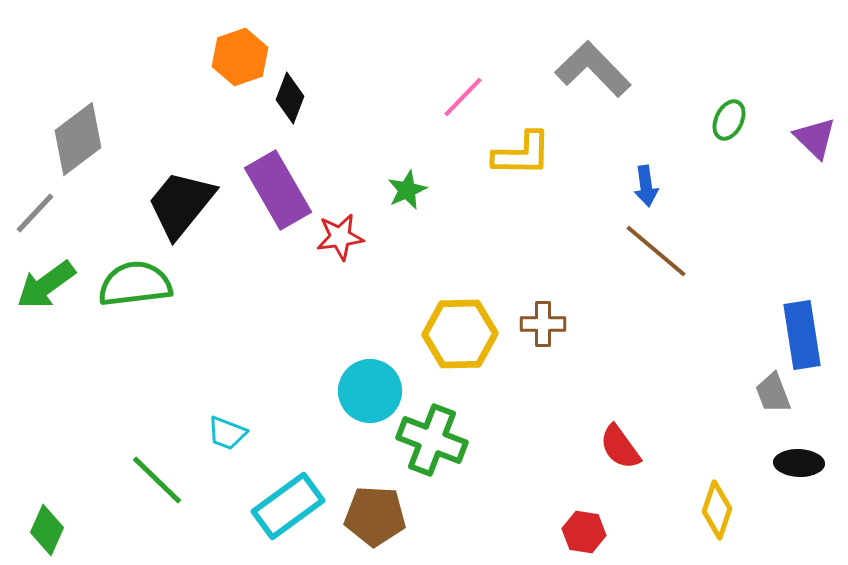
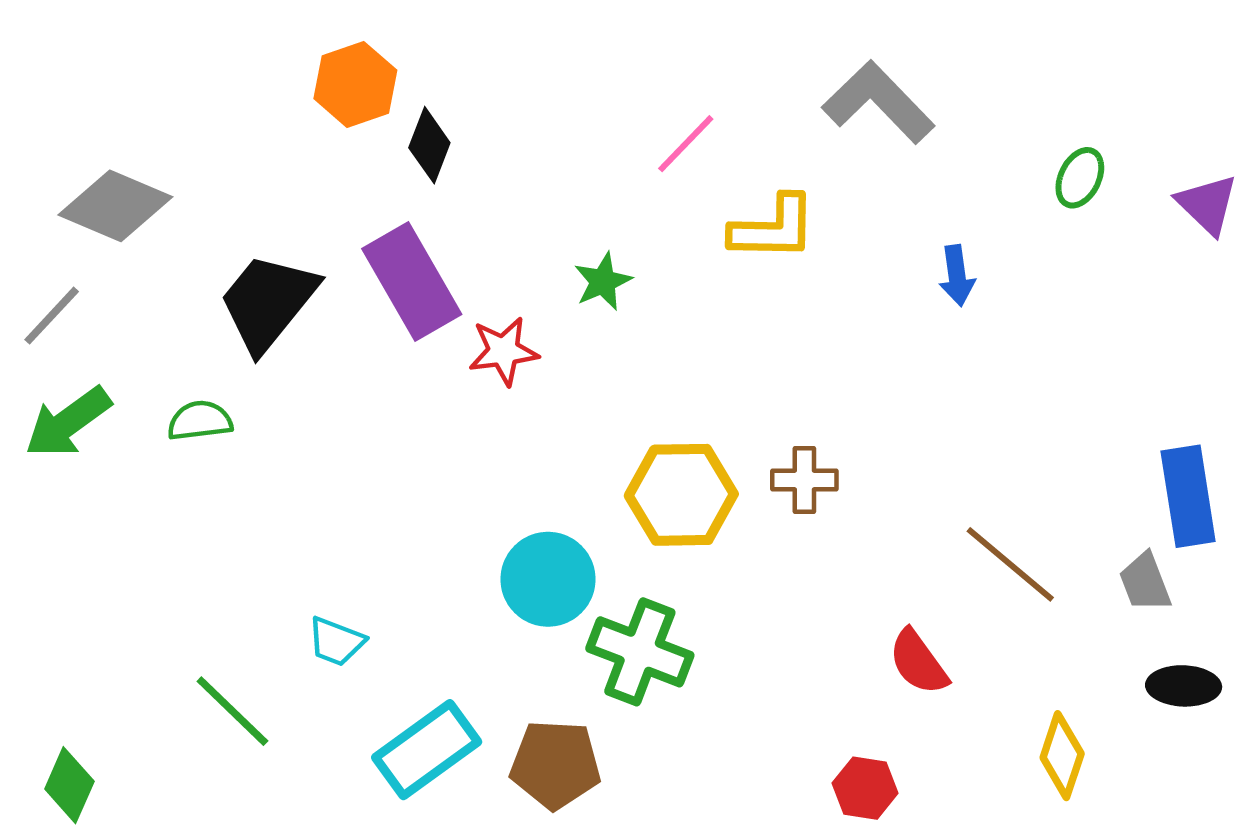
gray diamond: (78, 139) -> (115, 206), turned 60
brown line: (656, 251) -> (1010, 564), moved
green semicircle: (135, 284) -> (200, 421), size x0.6

